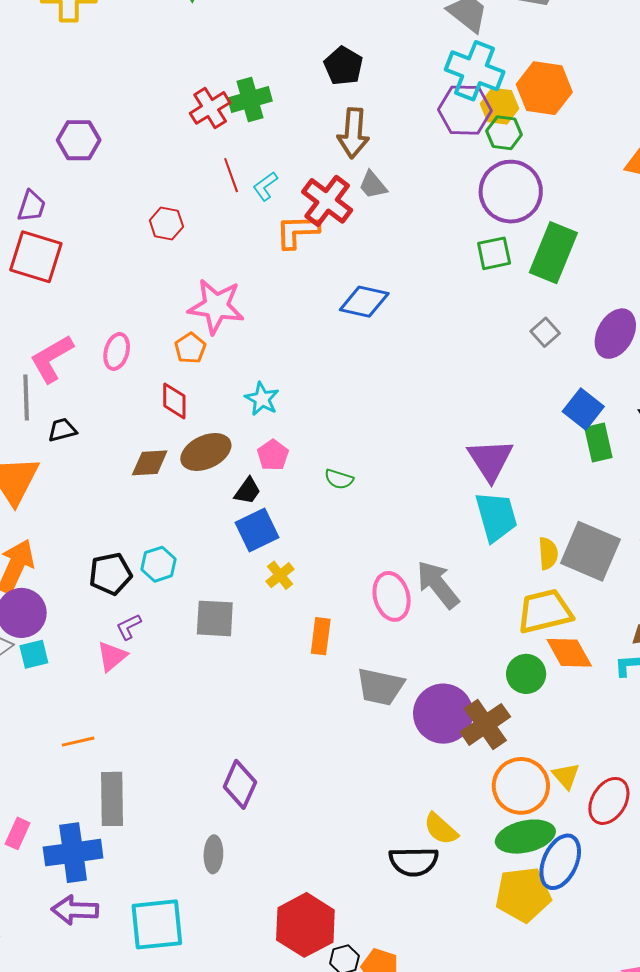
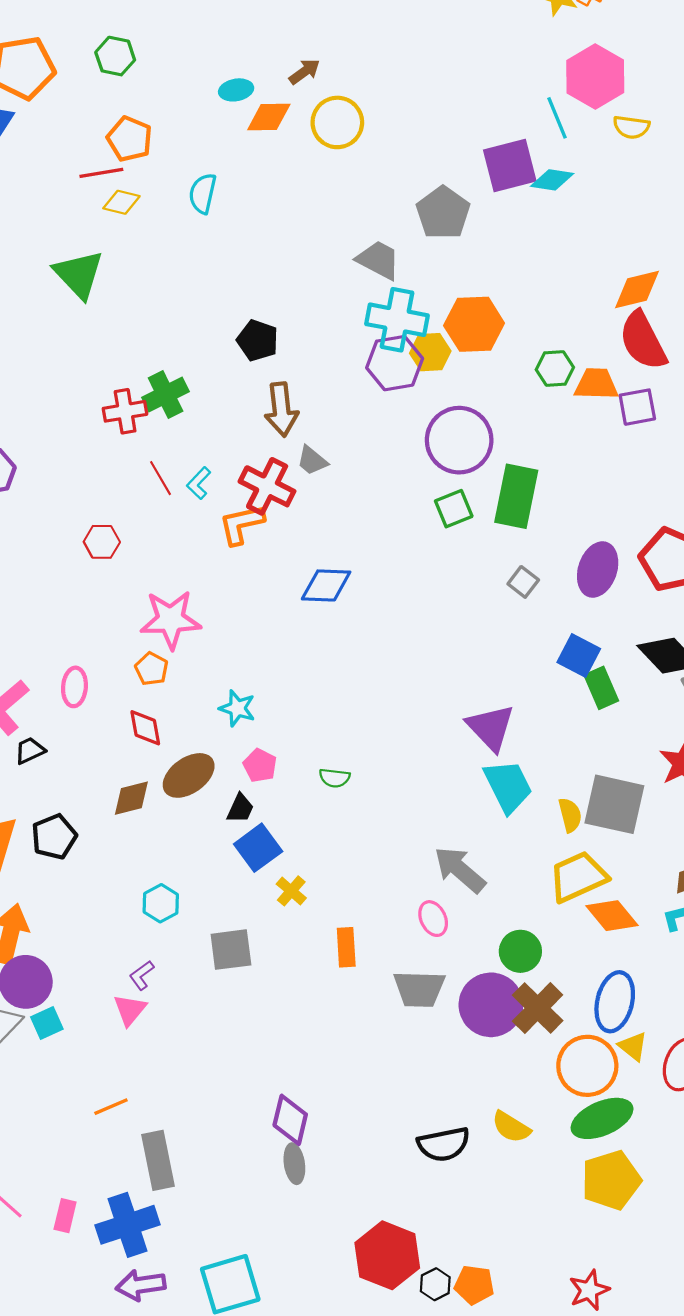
red cross: (210, 108) -> (125, 411), turned 33
green hexagon: (504, 133) -> (555, 368), moved
black trapezoid: (62, 430) -> (30, 751), moved
black pentagon: (110, 574) -> (54, 837), moved
pink ellipse: (392, 596) -> (433, 919), moved, size x0.7
green circle: (526, 674) -> (520, 951), moved
gray ellipse: (213, 854) -> (294, 1164), moved
black semicircle: (414, 862) -> (444, 1144), moved
blue ellipse: (560, 862) -> (615, 1002), moved

